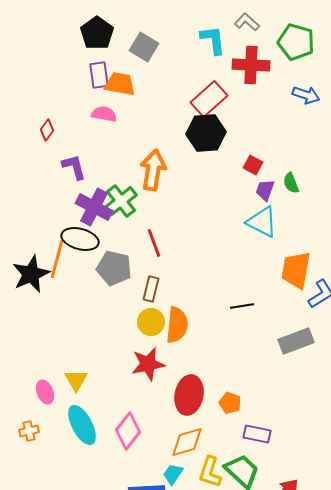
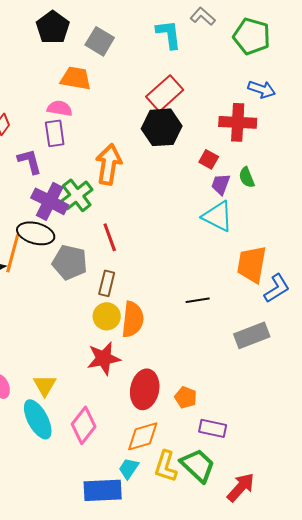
red cross: (251, 65) -> (238, 122), moved
purple rectangle: (99, 75) -> (55, 133), moved
yellow triangle: (76, 380) -> (45, 385), moved

